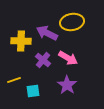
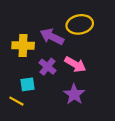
yellow line: (14, 80) -> (16, 101), moved, turned 48
cyan square: (33, 91) -> (28, 84), moved

